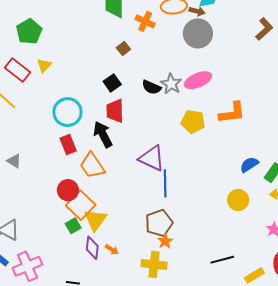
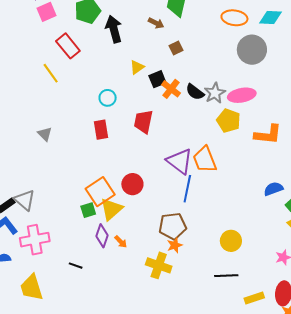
brown arrow: (197, 11) -> (156, 23), moved
orange cross: (145, 21) -> (171, 89), moved
yellow triangle: (44, 65) -> (137, 67), moved
red trapezoid: (115, 111) -> (143, 122), moved
cyan circle: (67, 112) -> (108, 98), size x0.6
yellow pentagon: (193, 122) -> (229, 121), moved
black arrow: (103, 134) -> (114, 29), moved
orange trapezoid: (92, 166) -> (205, 160), moved
red circle: (68, 190) -> (132, 184), moved
yellow circle: (238, 200) -> (231, 241), moved

